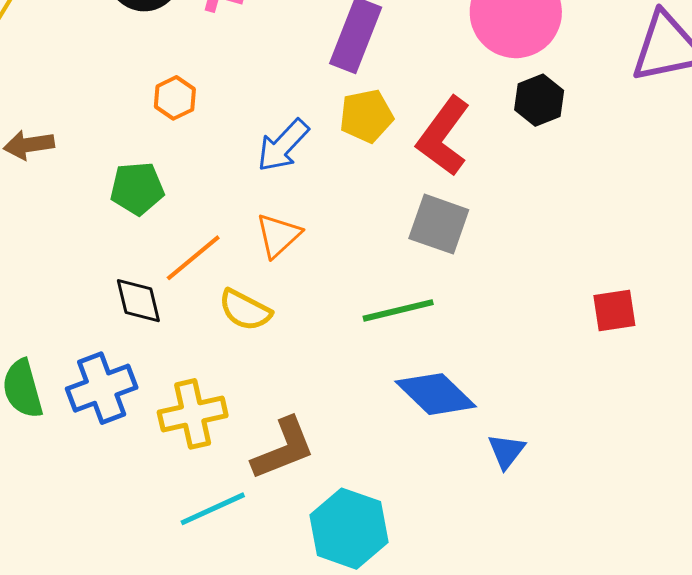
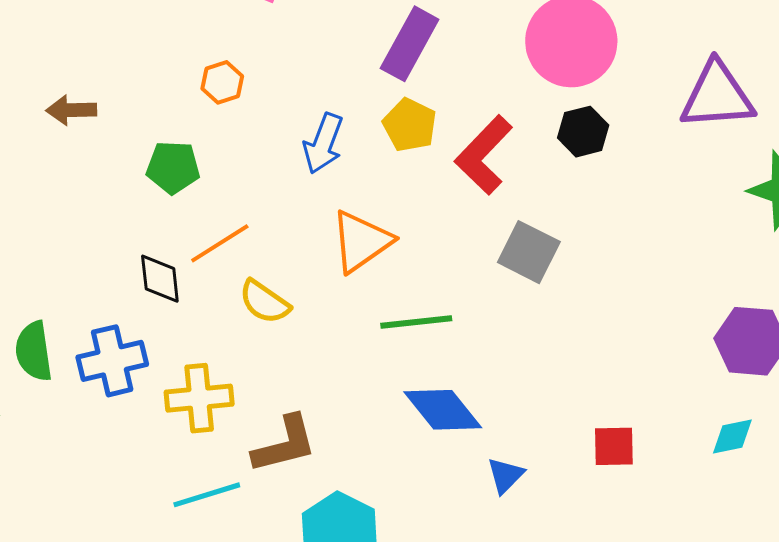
yellow pentagon: (366, 116) -> (410, 125), turned 30
blue arrow: (283, 145) -> (323, 144), turned -30
gray square: (439, 224) -> (529, 252), moved
orange triangle: (278, 235) -> (361, 241), moved, size x1.4
red square: (614, 310) -> (614, 446), moved

